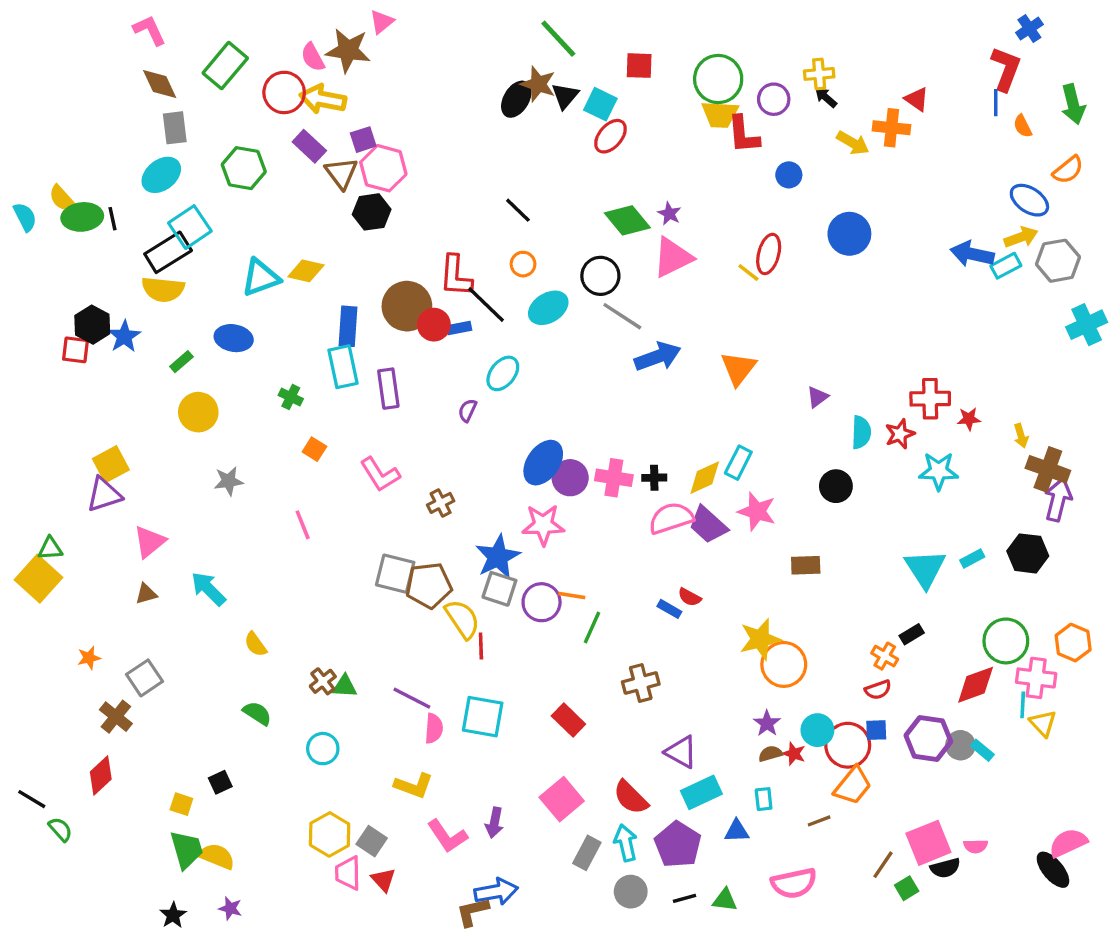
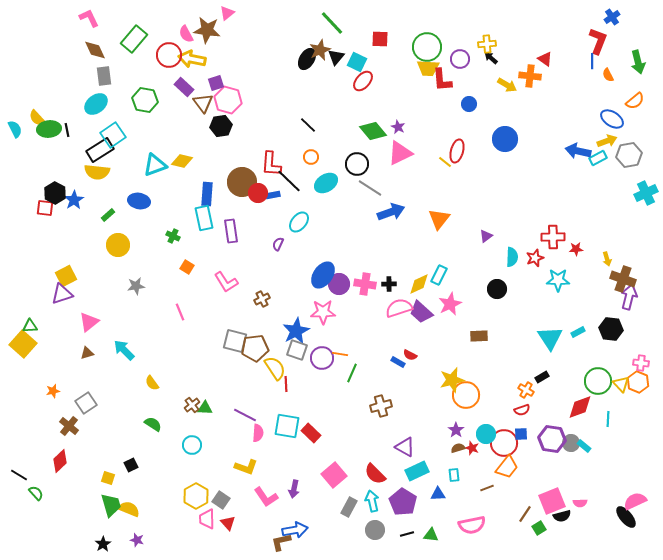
brown star: (538, 84) -> (320, 50), turned 30
pink star: (757, 511) -> (450, 304), turned 30
pink cross: (1036, 678) -> (641, 363), moved, size x0.7
red rectangle: (568, 720) -> (311, 433), moved
yellow triangle: (1043, 723) -> (621, 384), moved

